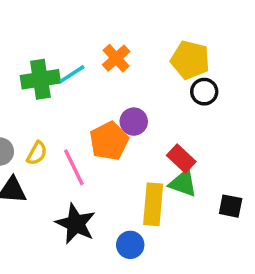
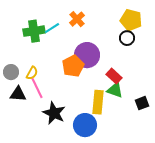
yellow pentagon: (190, 60) -> (131, 20), moved
purple circle: (134, 122) -> (87, 55), size x1.6
pink line: (74, 167) -> (37, 88), moved
black square: (231, 206) -> (142, 103), turned -32
blue circle: (130, 245) -> (85, 125), size x1.5

